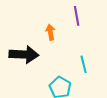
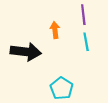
cyan line: (84, 64) -> (86, 42), moved

